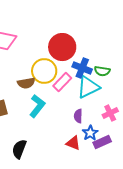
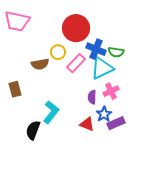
yellow circle: (44, 71) -> (58, 52), size x0.6
cyan L-shape: (37, 106) -> (51, 112), moved
pink cross: (110, 113) -> (111, 91), moved

